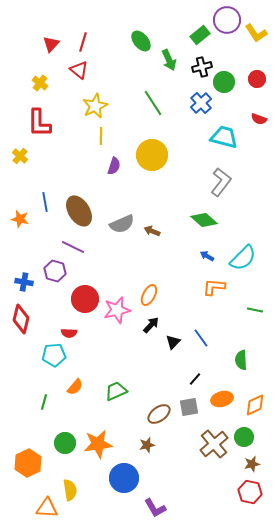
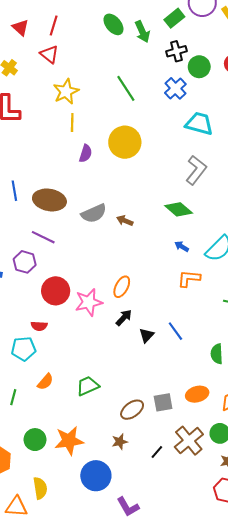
red triangle: (51, 44) -> (21, 27), turned -30
green arrow: (169, 60) -> (142, 32), moved
brown ellipse: (79, 211) -> (49, 200), turned -48
black line: (195, 379) -> (157, 452), moved

